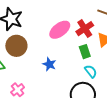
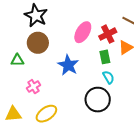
pink ellipse: (60, 30) -> (83, 32), turned -30
blue star: (49, 64) -> (68, 65), size x1.5

